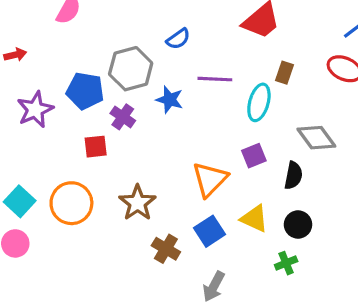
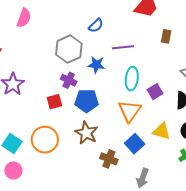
blue pentagon: (85, 91) -> (87, 101), moved
cyan ellipse: (259, 102) -> (132, 79), moved

